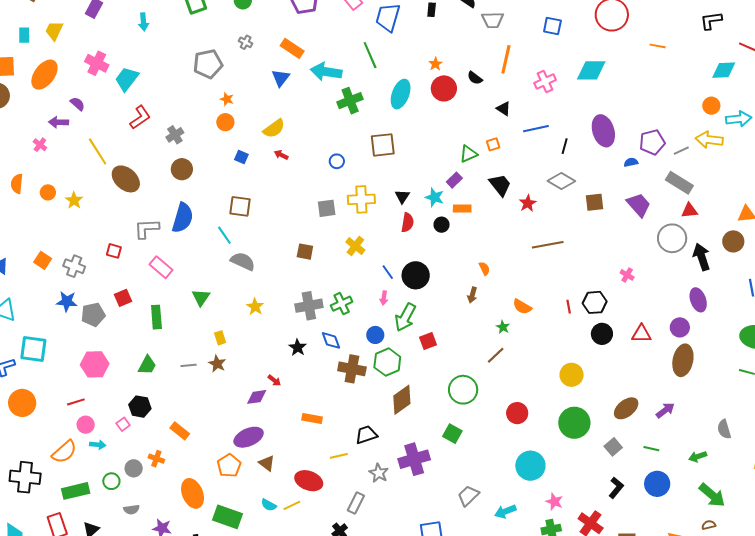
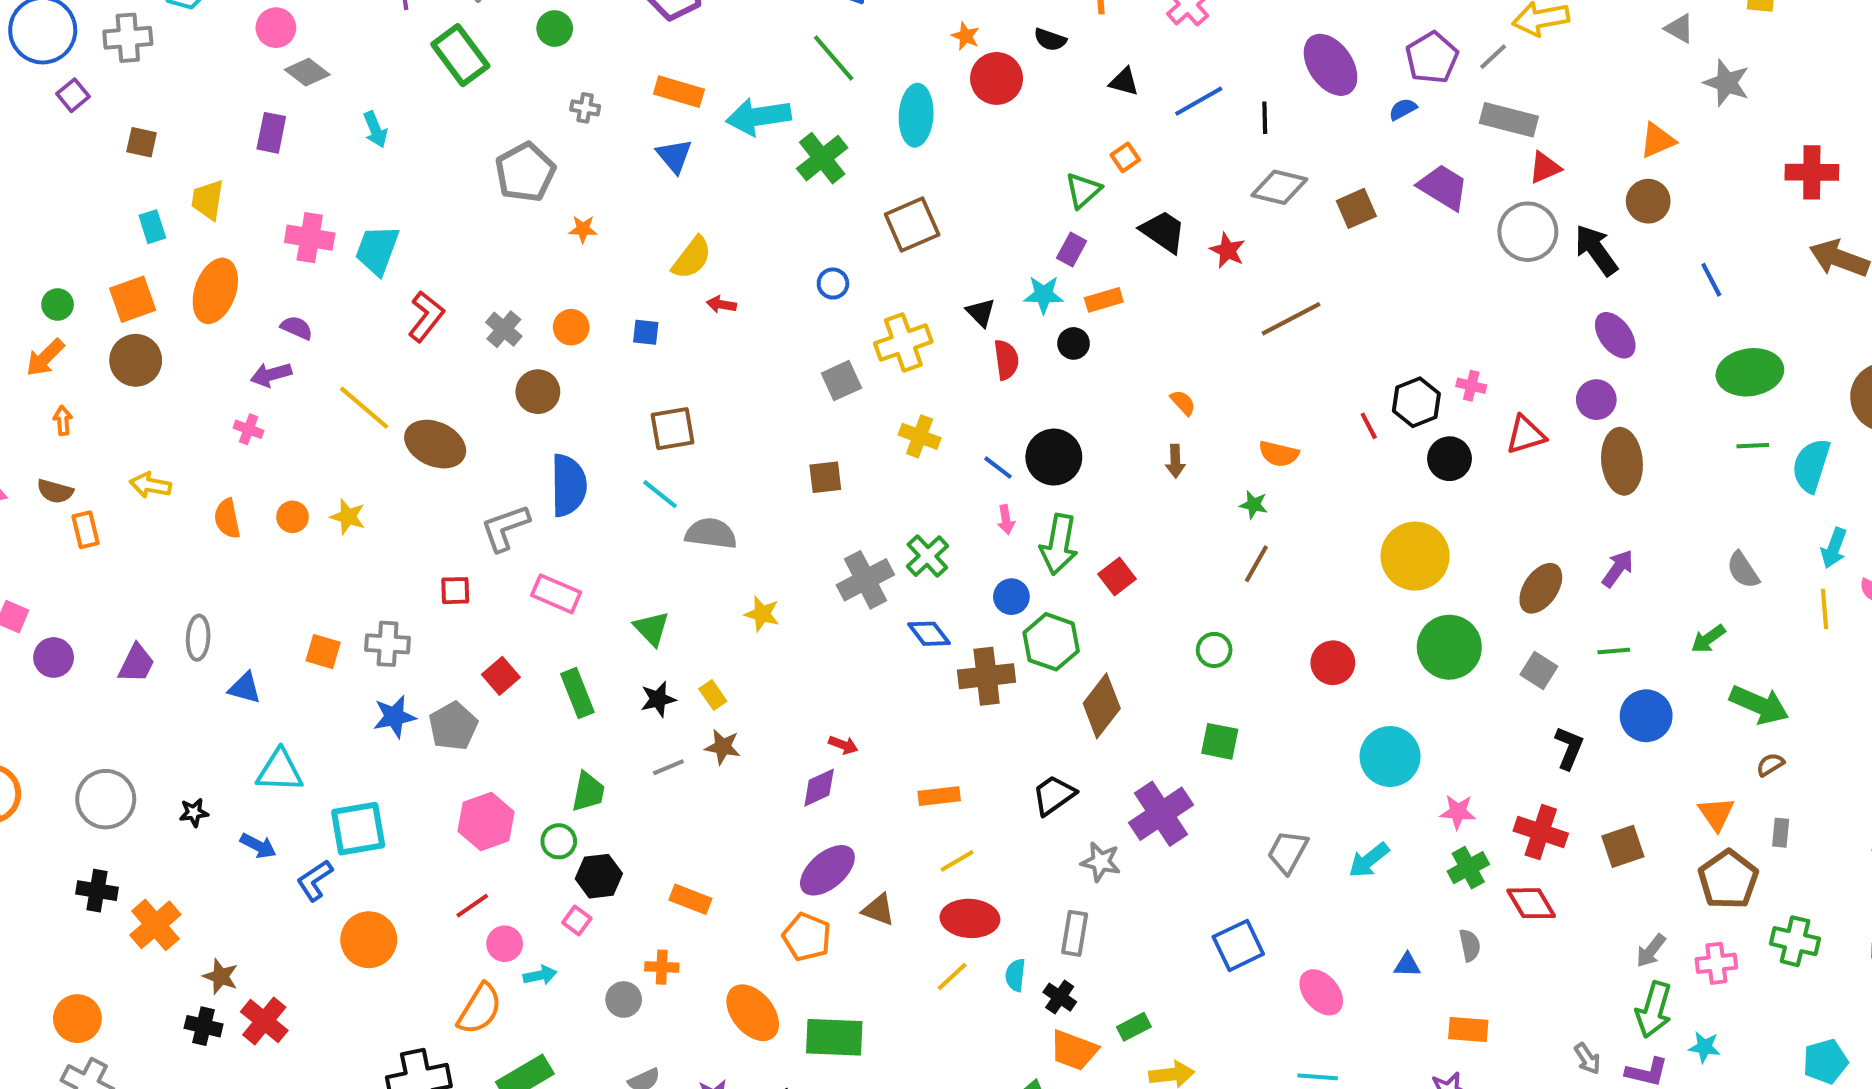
orange circle: (225, 122) -> (571, 327), moved
pink cross: (627, 275) -> (1471, 386), moved
black star: (298, 347) -> (658, 699), moved, turned -30
yellow circle: (572, 375) -> (1415, 556), size x1.4
green circle: (463, 390) -> (1214, 650), size x0.6
yellow line: (339, 456) -> (957, 861), moved
green circle: (111, 481) -> (559, 841), moved
cyan semicircle: (269, 505) -> (1015, 975), moved, turned 84

